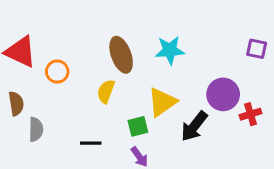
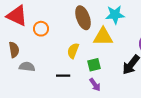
yellow semicircle: (106, 91) -> (73, 51), moved
yellow triangle: (162, 102) -> (103, 37), moved, turned 35
gray semicircle: (36, 129) -> (27, 67), turned -84

